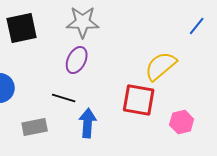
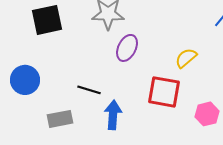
purple ellipse: (77, 60) -> (127, 48), moved
yellow semicircle: (161, 66) -> (186, 58), size x0.7

